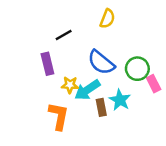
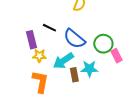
black line: (64, 35) -> (49, 28), moved, turned 56
yellow star: (70, 85) -> (39, 56), moved
cyan star: (120, 100) -> (89, 69), turned -30

